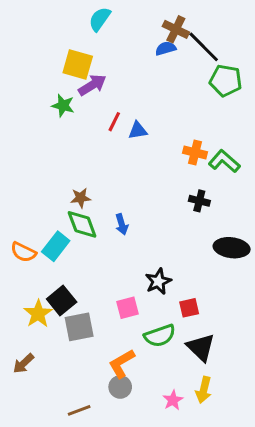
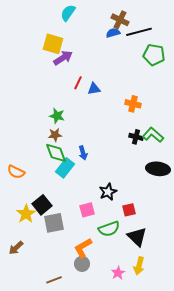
black line: (204, 47) -> (139, 32), turned -60
green star: (63, 106) -> (57, 116), moved
green L-shape: (224, 161) -> (153, 135), moved
cyan rectangle: (56, 246) -> (65, 168), moved

